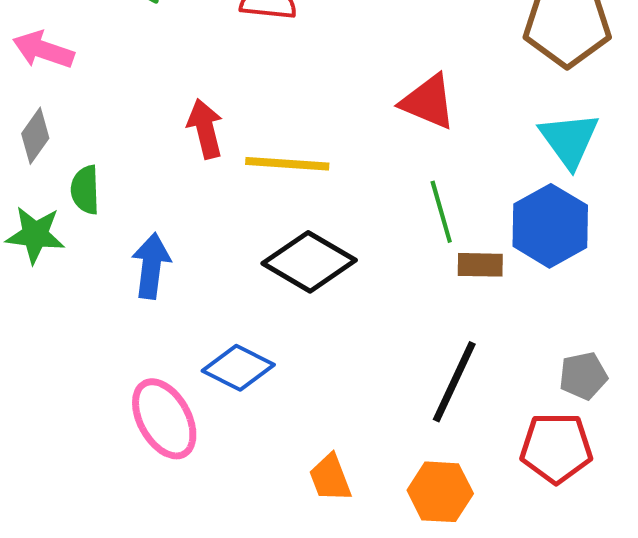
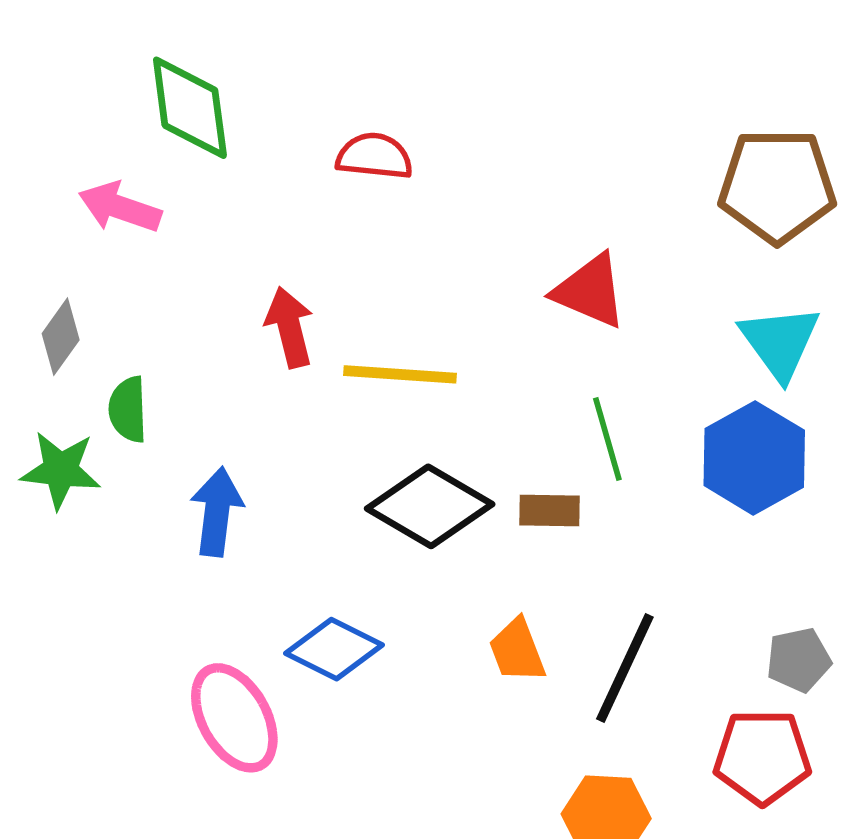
pink arrow: (43, 50) -> (120, 207), moved
brown rectangle: (480, 265) -> (549, 510), moved
orange trapezoid: (330, 478) -> (517, 651), moved

